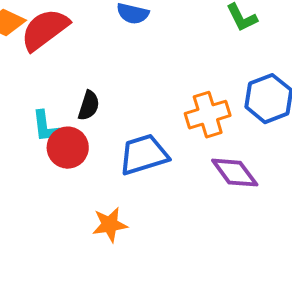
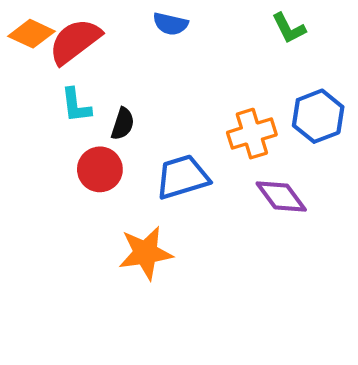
cyan L-shape: (46, 127) -> (76, 105), moved
orange star: (110, 225) -> (145, 253), size x1.4

